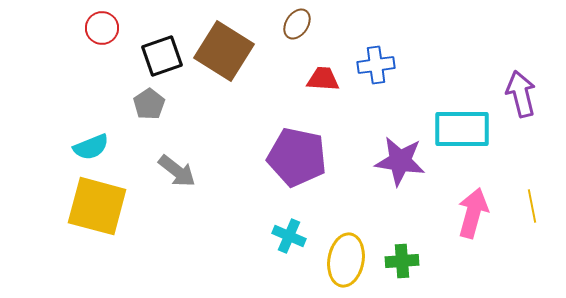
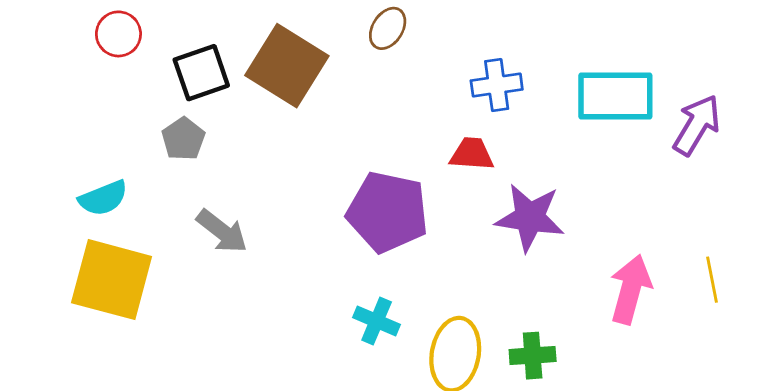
red trapezoid: (323, 79) -> (472, 154), moved
purple arrow: (521, 94) -> (697, 125), turned 45
cyan rectangle: (462, 129) -> (615, 96), moved

